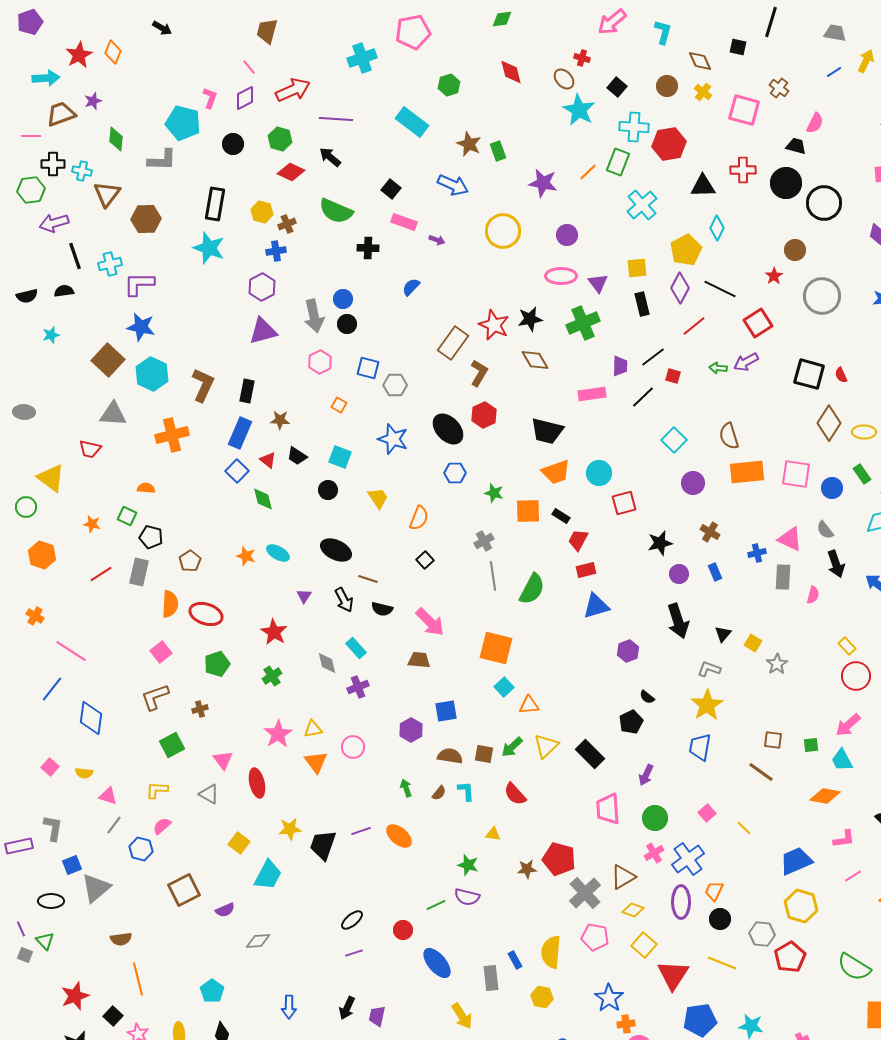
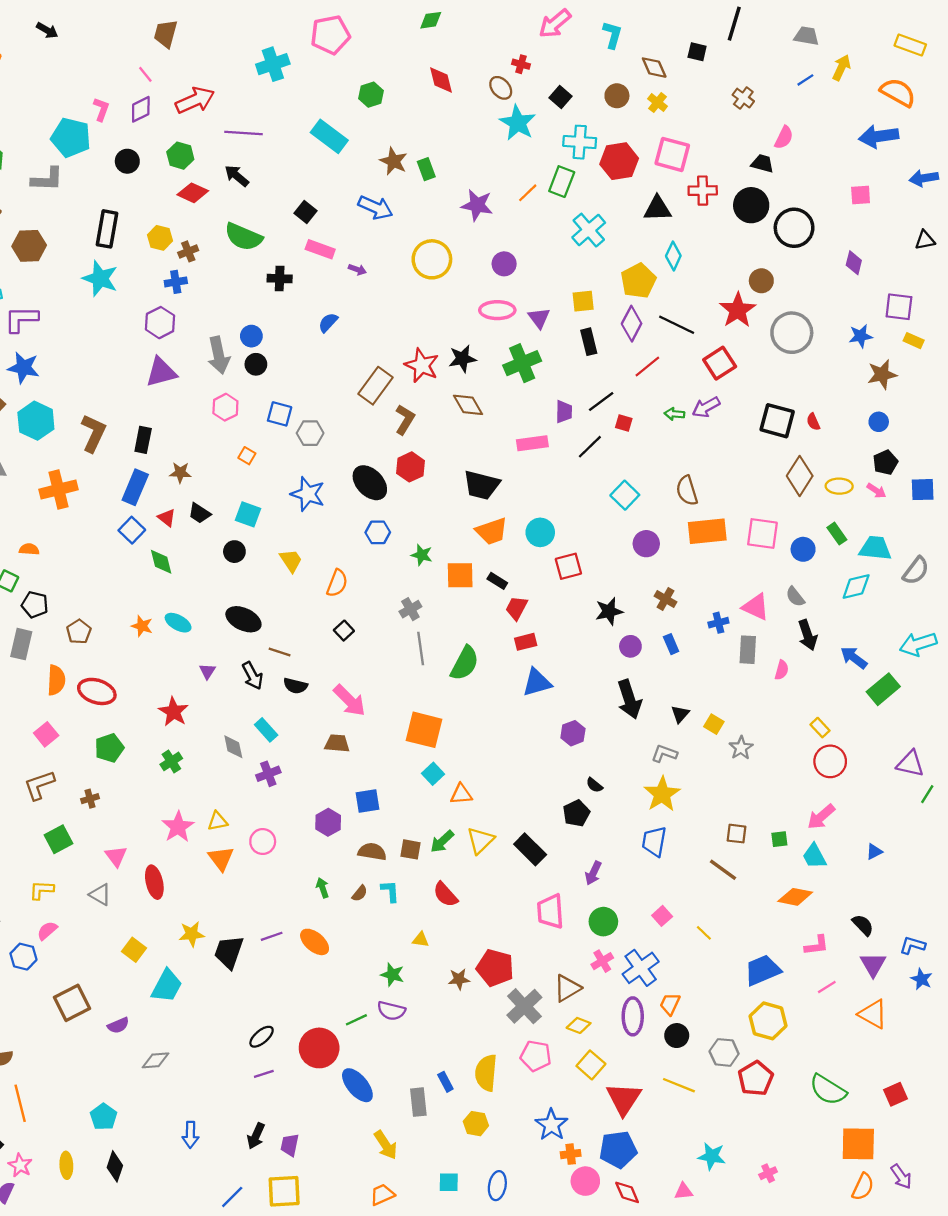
pink square: (744, 110) -> (672, 154), moved
red star: (774, 276) -> (738, 310), size x1.8
red circle: (403, 930) -> (319, 1048), size x1.8
blue pentagon: (700, 1020) -> (618, 1150), moved

